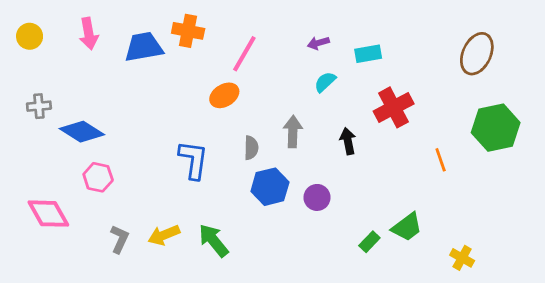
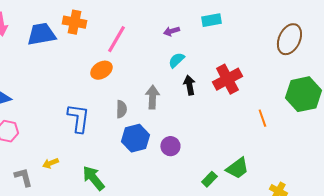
cyan rectangle: (368, 54) -> (211, 20), moved
black arrow: (348, 141) -> (189, 85), moved
yellow arrow: (164, 235) -> (50, 163), moved, size x0.7
gray L-shape: (120, 239) -> (23, 177), turned -40

